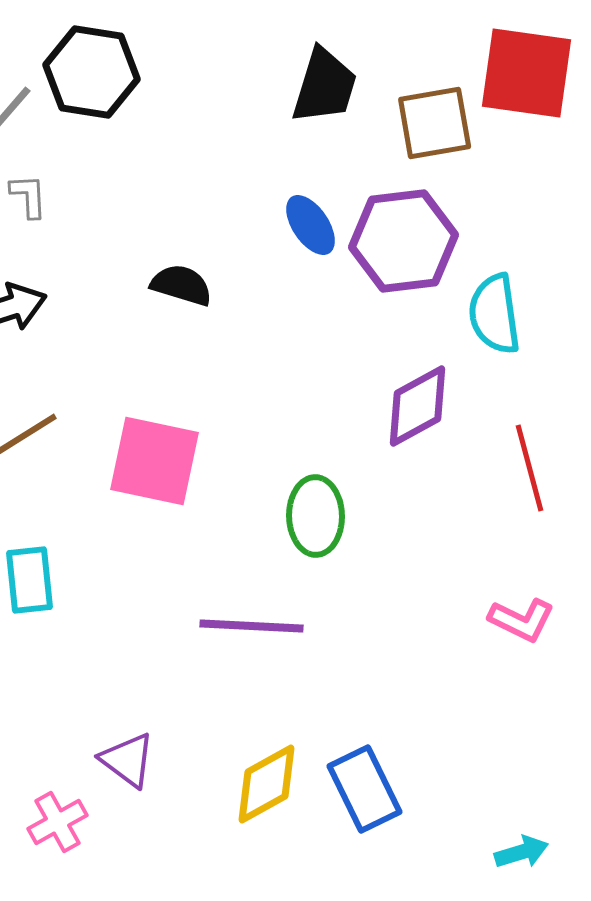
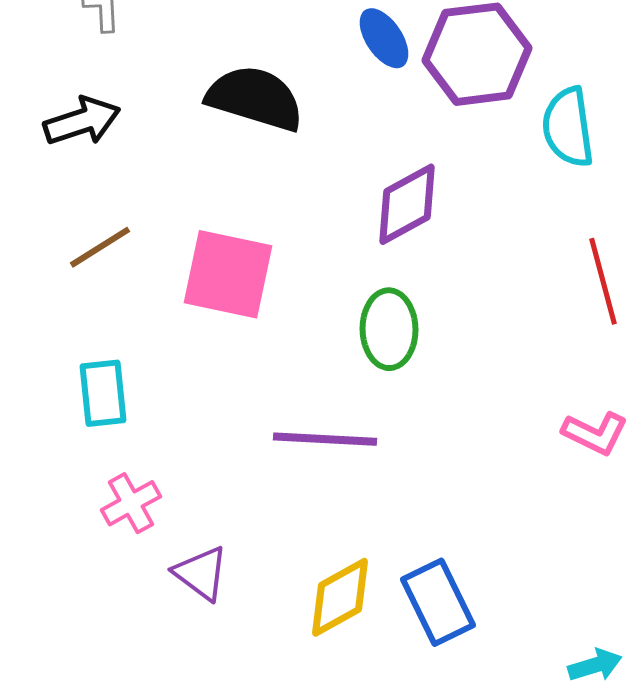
black semicircle: (182, 285) -> (255, 98), size x1.6
purple diamond: (418, 406) -> (407, 204), moved
pink cross: (58, 822) -> (131, 503), moved

